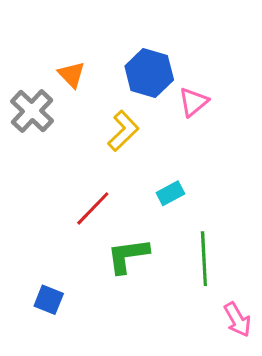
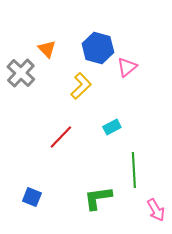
green L-shape: (128, 256) -> (98, 198), moved

